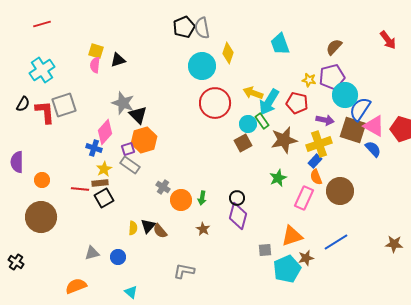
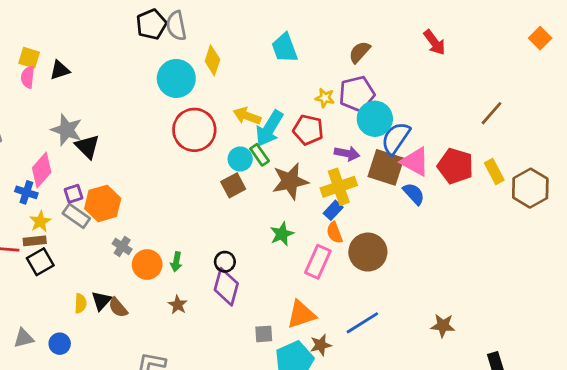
orange hexagon: (144, 140) -> (103, 203), moved

